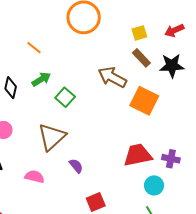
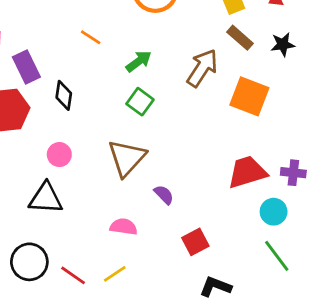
black star: (172, 66) -> (283, 44), size x0.7
brown arrow: (112, 77) -> (202, 68), turned 100
green arrow: (41, 79) -> (139, 61), moved
pink semicircle: (35, 177) -> (124, 227), moved

